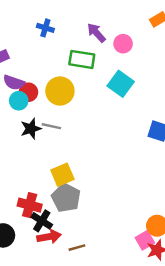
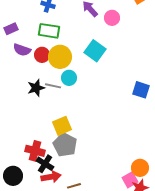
green rectangle: (82, 59) -> (49, 31), moved
cyan square: (121, 84) -> (95, 51), moved
red circle: (28, 92) -> (42, 55), moved
cyan circle: (19, 101) -> (69, 78), moved

